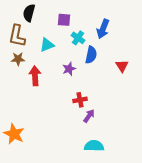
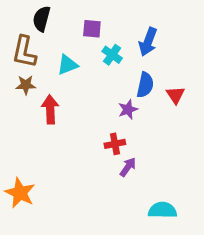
blue semicircle: (91, 55) -> (145, 85), moved
purple star: (69, 69) -> (128, 109), moved
cyan semicircle: (94, 146) -> (162, 210), moved

